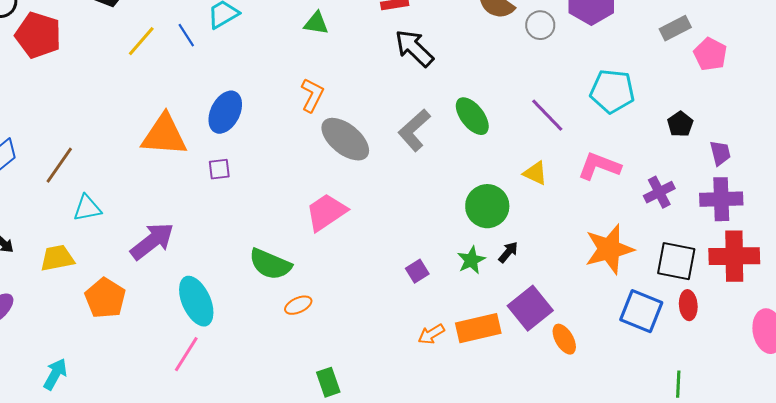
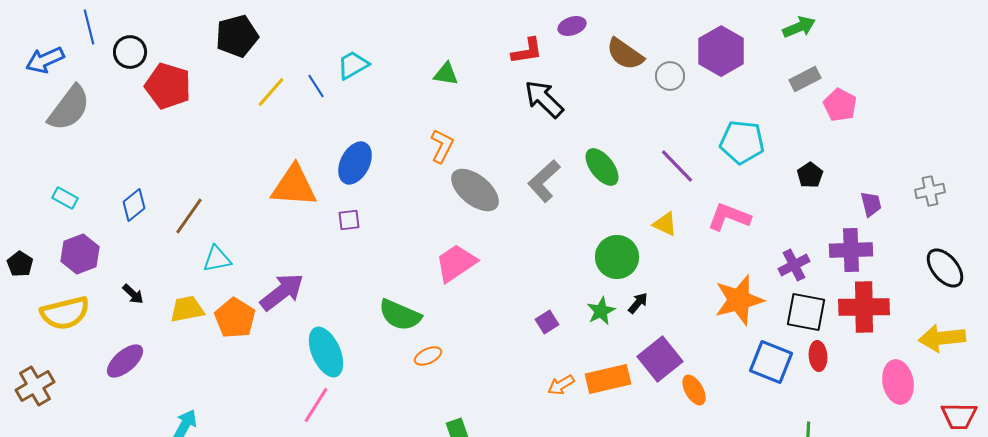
purple trapezoid: (720, 153) -> (871, 204), moved
purple cross: (659, 192) -> (794, 265), moved
orange pentagon: (105, 298) -> (235, 318), moved

